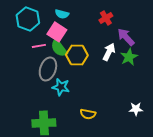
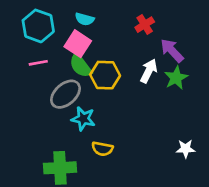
pink line: (39, 46) -> (38, 63), moved
gray ellipse: (48, 69) -> (65, 94), turned 30
yellow semicircle: (88, 114) -> (102, 149), moved

